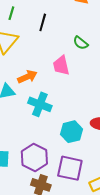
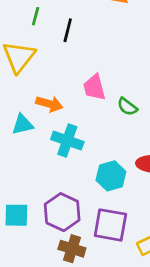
green line: (11, 13) -> (36, 16), moved
green semicircle: (81, 43) -> (127, 107), moved
orange arrow: (27, 77) -> (49, 104), turned 42

